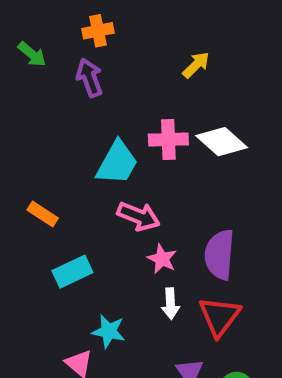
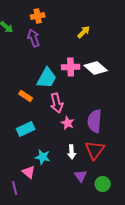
orange rectangle: (43, 214) -> (26, 96), moved
pink arrow: (139, 216) -> (57, 103), turned 54
white arrow: (170, 304) -> (72, 152), moved

